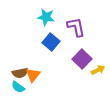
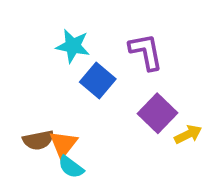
cyan star: (46, 17) -> (73, 46), moved
cyan semicircle: (18, 87) -> (71, 167), moved

